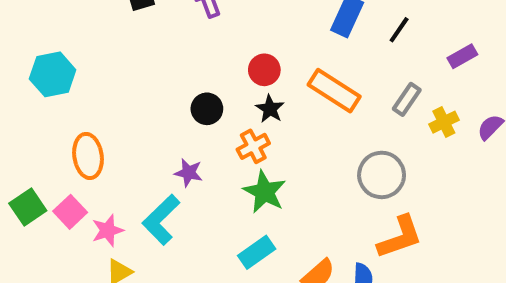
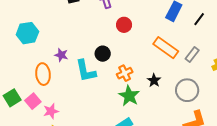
red circle: (264, 70) -> (124, 25), moved
gray rectangle: (407, 99) -> (192, 55), moved
black star: (270, 109) -> (154, 80), moved
purple star: (189, 173) -> (61, 55), moved
cyan L-shape: (161, 220) -> (86, 71), moved, turned -60

